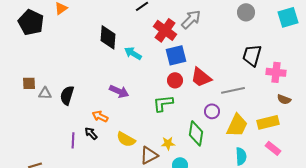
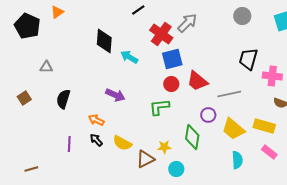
brown square: (29, 83) -> (24, 98), moved, turned -32
gray triangle: (45, 93) -> (46, 67), moved
yellow rectangle: (268, 122) -> (264, 126), turned 30
yellow trapezoid: (237, 125) -> (233, 129), turned 105
black arrow: (91, 133) -> (96, 140), moved

